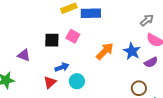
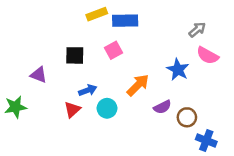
pink square: (73, 36) -> (113, 50), moved, turned 32
orange arrow: (105, 51) -> (138, 85), moved
purple semicircle: (151, 62) -> (162, 107), moved

